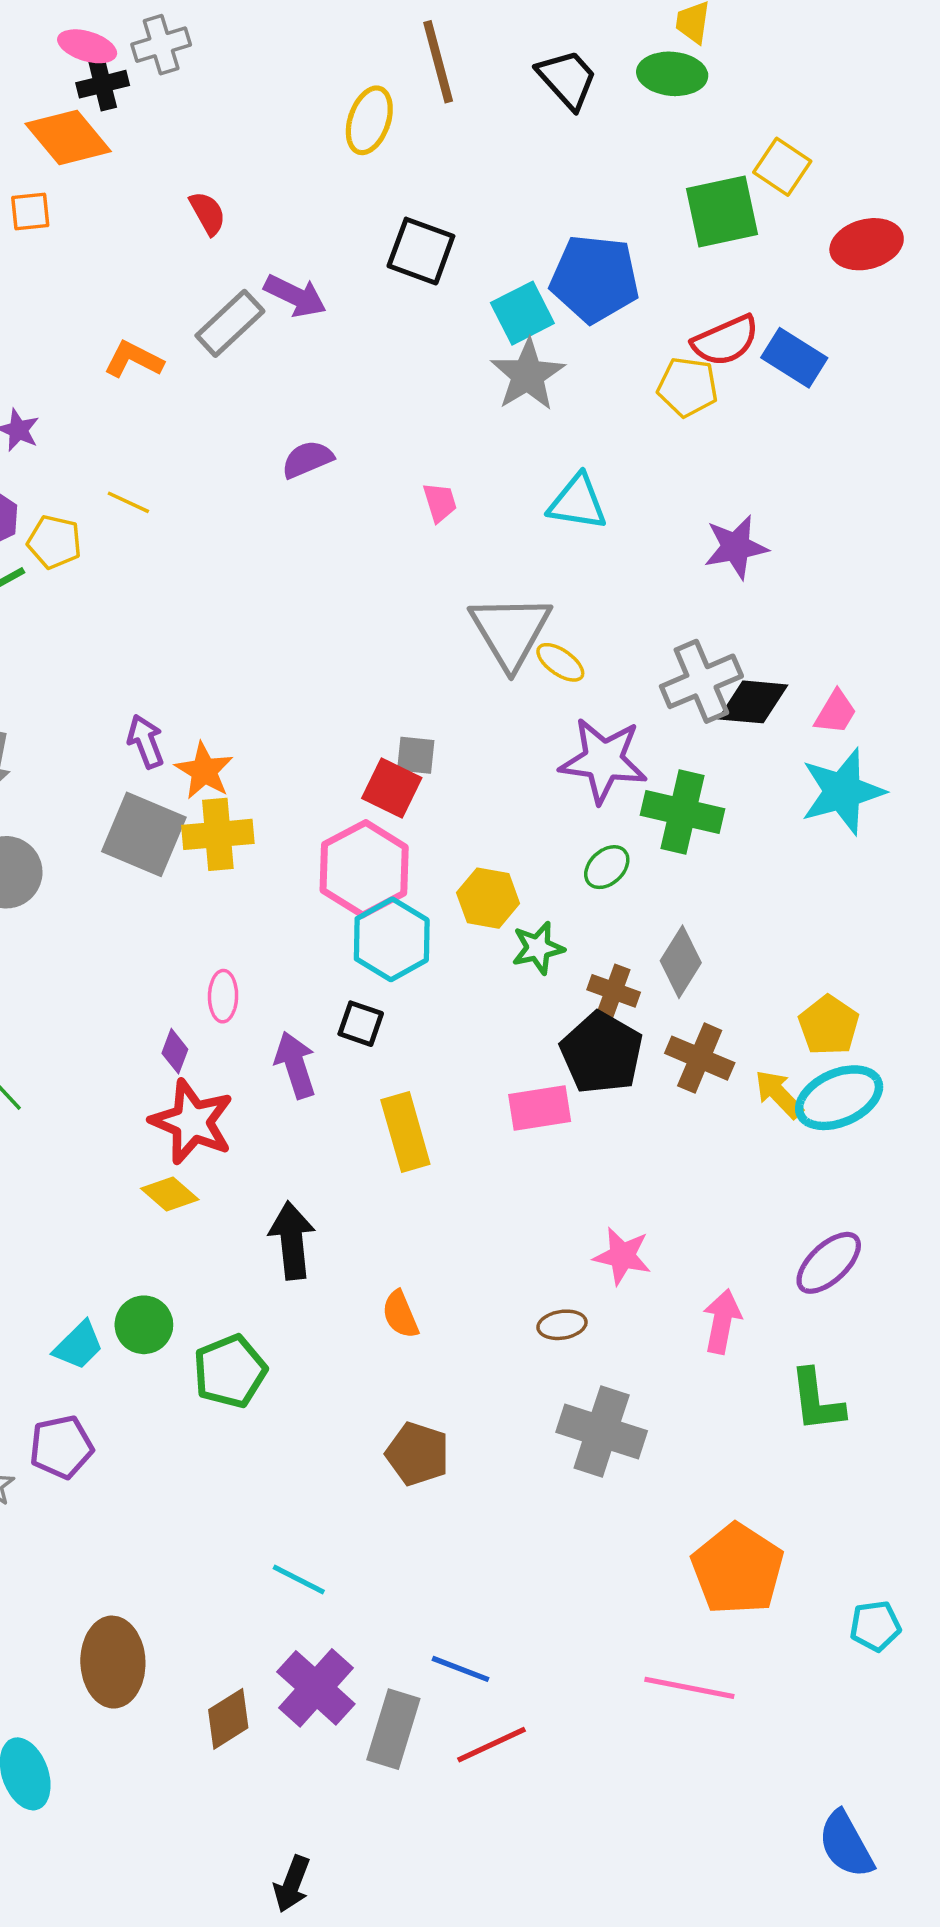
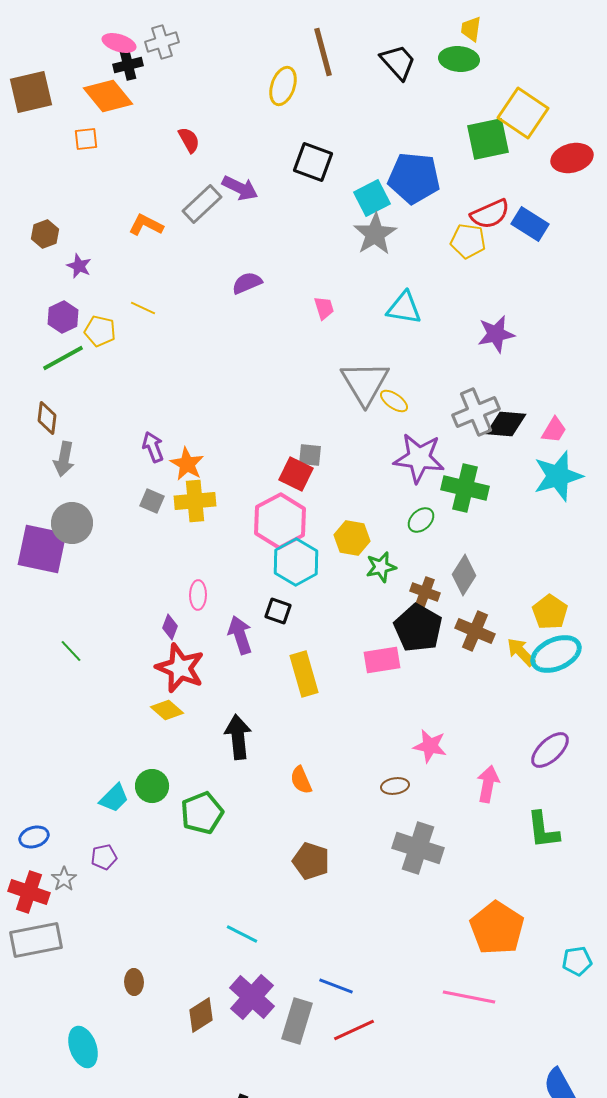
yellow square: (782, 167) -> (523, 113), size x1.5
gray square: (144, 834) -> (152, 501), size x0.5
purple pentagon: (61, 1447) -> (104, 857), size x0.7
brown ellipse: (113, 1662) -> (134, 982), size x0.5

